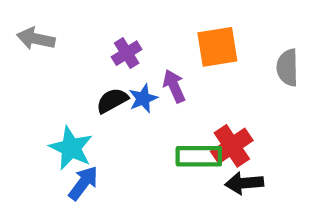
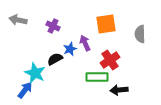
purple cross: (127, 53) -> (53, 26), moved, turned -32
black semicircle: (112, 101) -> (55, 59), moved
red cross: (232, 146) -> (110, 60), moved
blue arrow: (83, 183) -> (25, 90), moved

